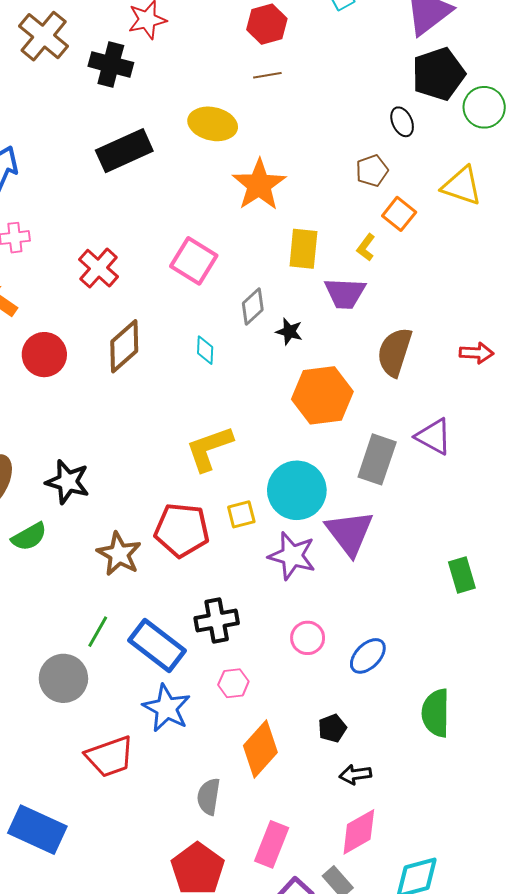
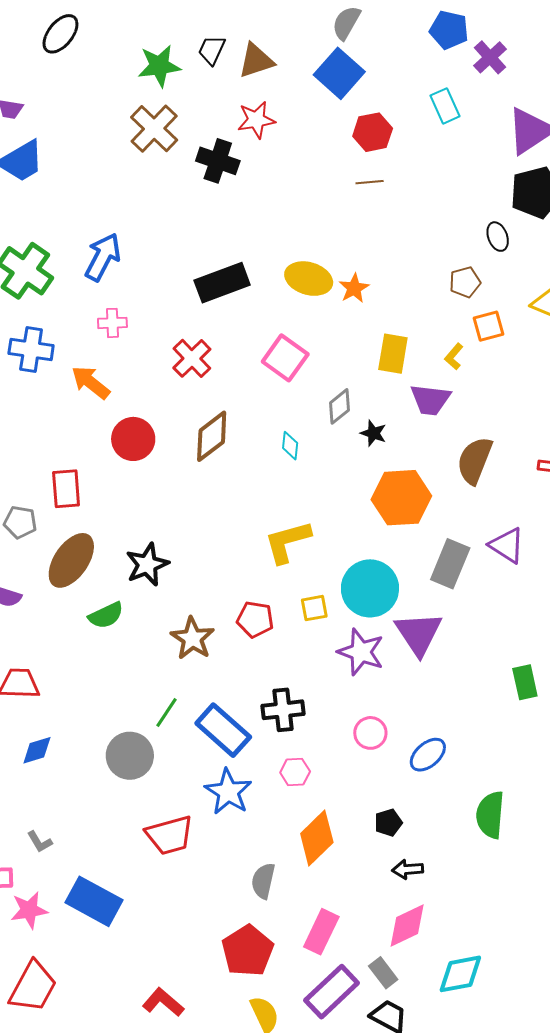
yellow ellipse: (213, 124) -> (309, 279), moved
black rectangle: (124, 151) -> (222, 283), moved
orange star: (259, 185) -> (354, 288), size x0.6
orange square: (399, 214) -> (488, 326), turned 32
black star: (68, 482) -> (147, 565), turned 30
red pentagon: (182, 530) -> (255, 619), size x0.7

